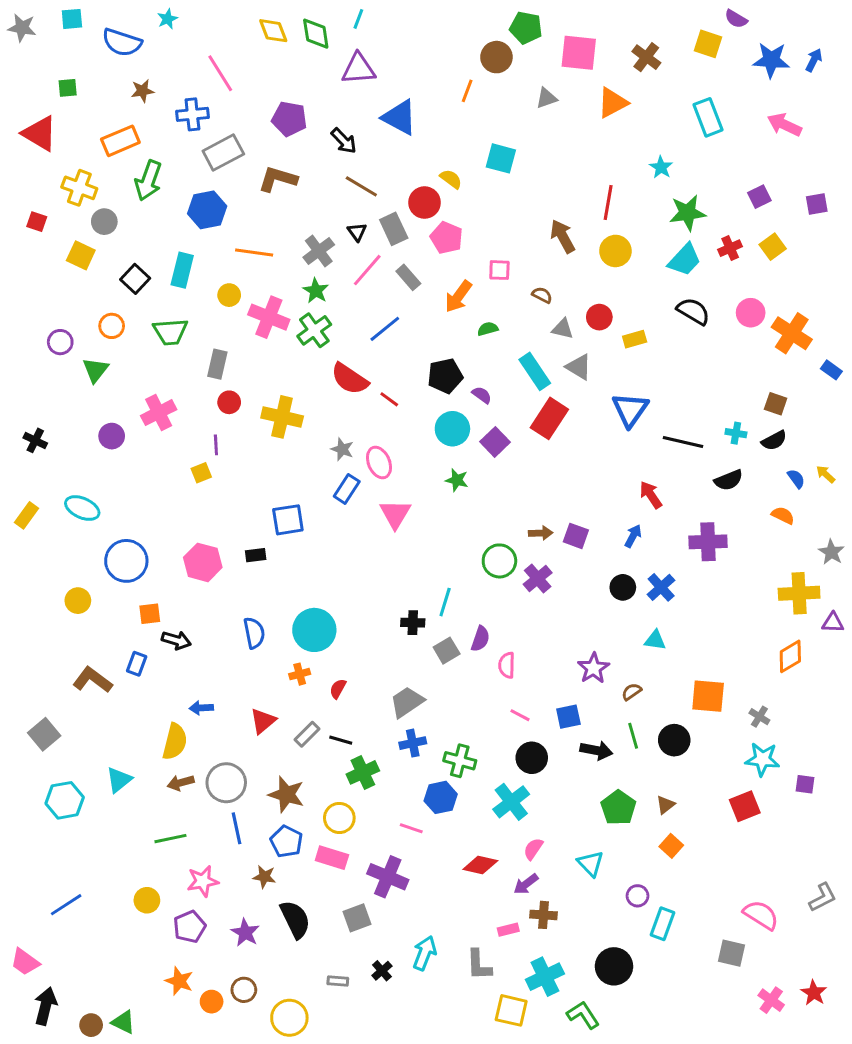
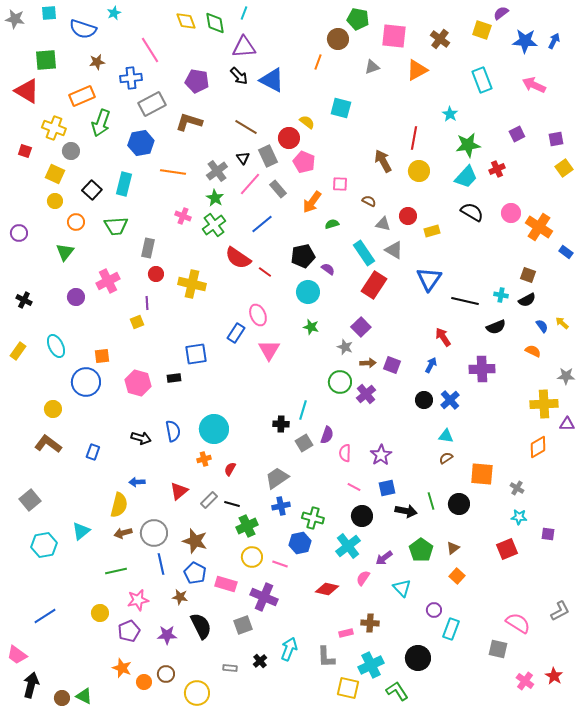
purple semicircle: (736, 19) -> (501, 13), turned 112
green square: (68, 88) -> (46, 60), size x1.6
black arrow: (344, 141) -> (239, 76), moved
yellow square: (773, 247) -> (564, 168), moved
yellow circle: (229, 295) -> (55, 201), moved
pink cross: (269, 317) -> (183, 216), size x0.6
purple circle: (60, 342) -> (19, 233), moved
purple square: (495, 442) -> (361, 327), moved
gray star: (342, 449) -> (345, 347), moved
cyan ellipse: (82, 508) -> (56, 346), turned 40
gray star: (831, 552) -> (566, 376), turned -30
orange square: (150, 614) -> (102, 356), moved
black arrow: (176, 640) -> (141, 438), moved
purple star: (593, 668) -> (381, 455), moved
brown L-shape: (93, 680) -> (48, 444), moved
brown semicircle: (632, 692) -> (446, 458), moved
cyan star: (762, 759) -> (519, 517), size x0.7
yellow circle: (339, 818) -> (252, 557), moved
purple arrow: (526, 884) -> (384, 558), moved
purple star: (245, 933) -> (167, 635), turned -30

